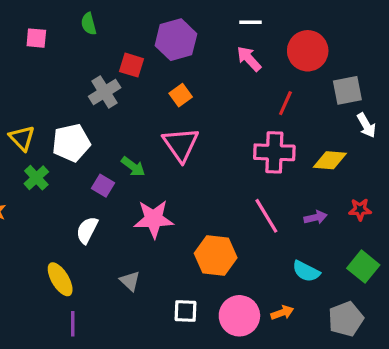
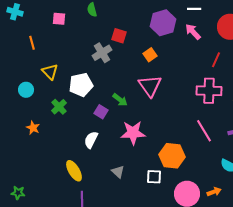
purple hexagon: (176, 40) -> (163, 23), moved
yellow triangle: (22, 138) -> (50, 72), moved
white square: (185, 311) -> (154, 177), moved

